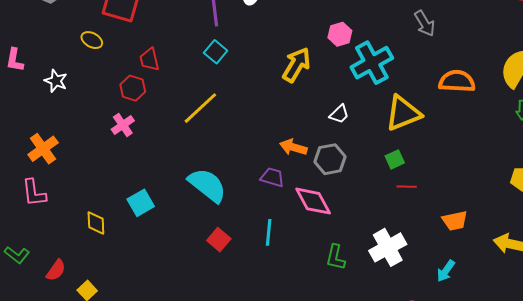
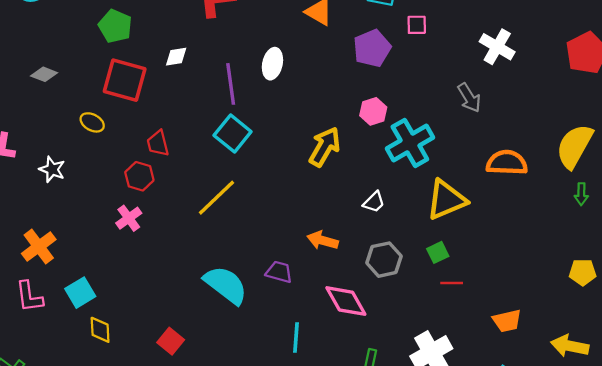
cyan square: (216, 52) -> (233, 134), size x1.4
gray hexagon: (330, 159) -> (384, 260), moved
purple trapezoid: (272, 177) -> (279, 272), moved
cyan square: (141, 203) -> (80, 293), moved
red square: (219, 240) -> (171, 341), moved

